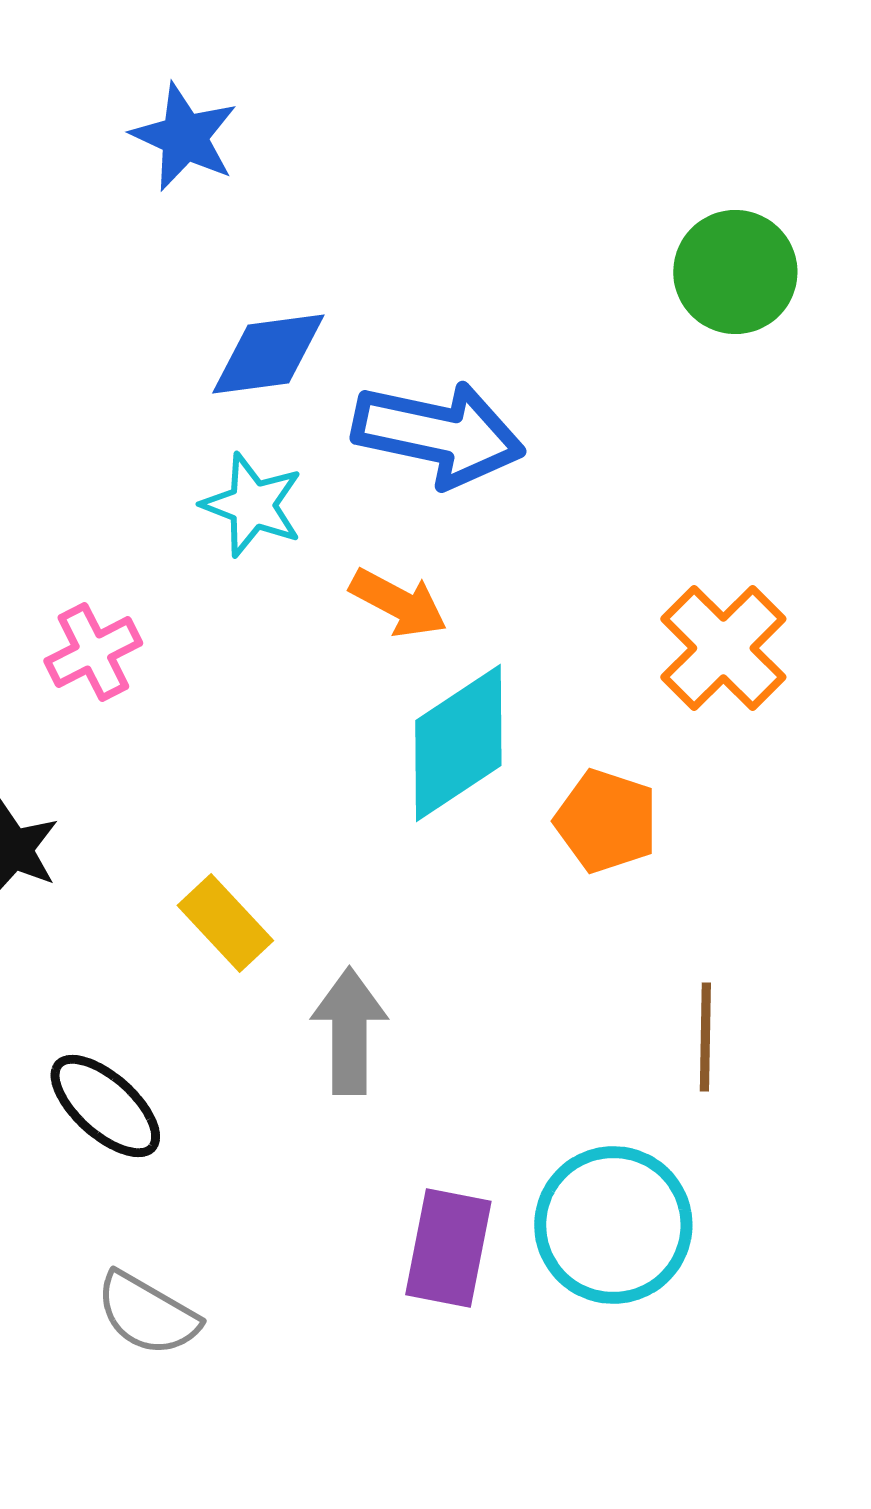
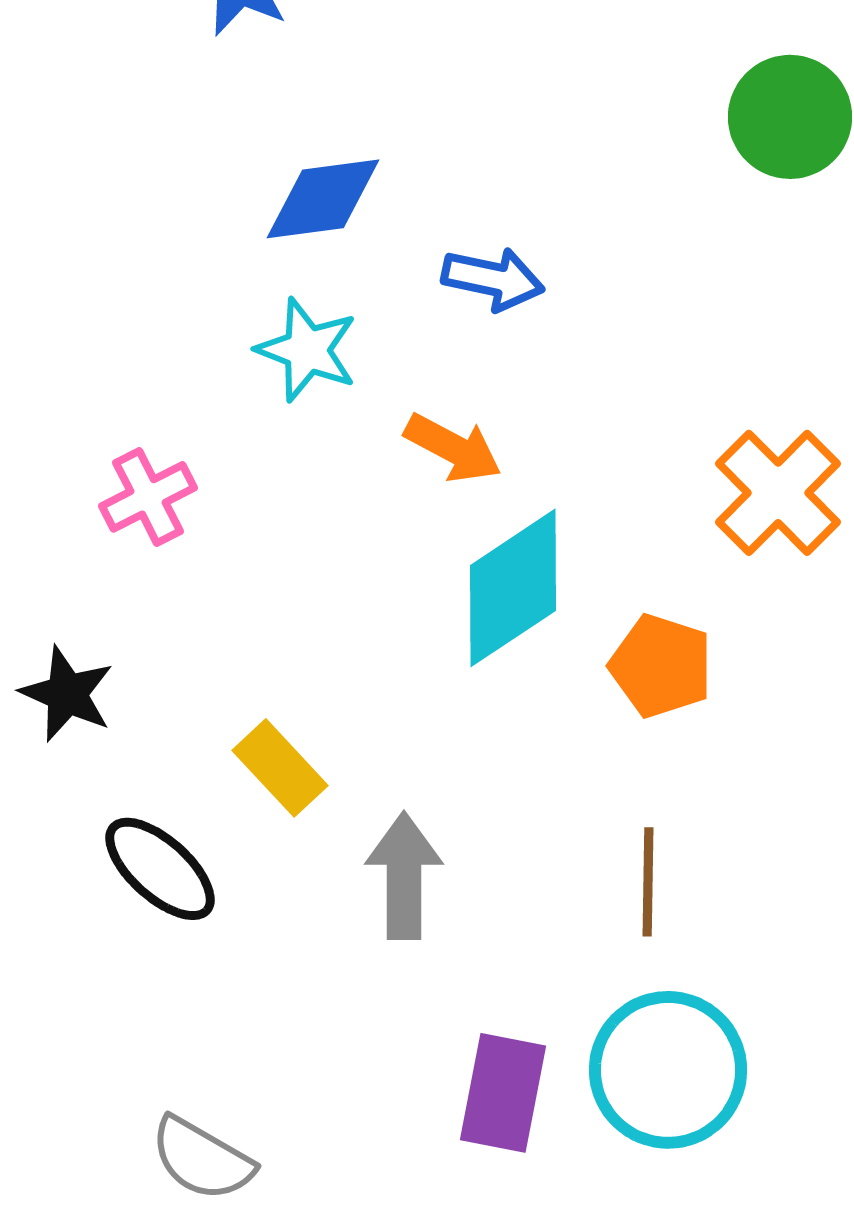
blue arrow: (438, 434) -> (493, 279), size x0.6
brown line: (705, 1037) -> (648, 882), moved
black ellipse: (105, 1106) -> (160, 869), moved

